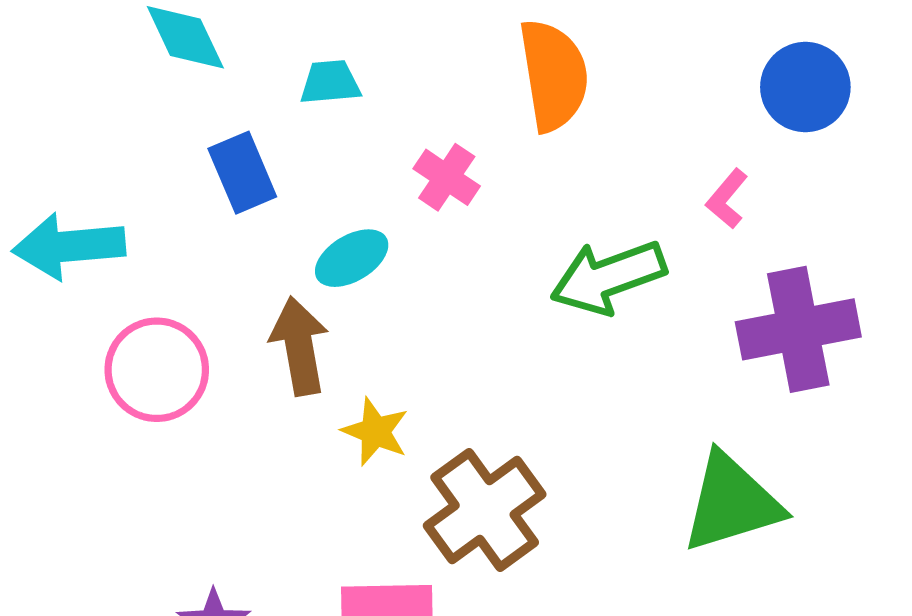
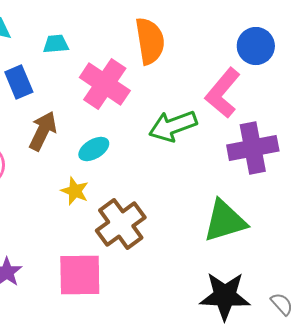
pink cross: (447, 177) -> (105, 84), size x1.8
pink L-shape: (727, 199) -> (223, 93), size x2.0
cyan ellipse: (352, 258) -> (94, 149), moved
brown arrow: (299, 346) -> (43, 131), moved, turned 36

